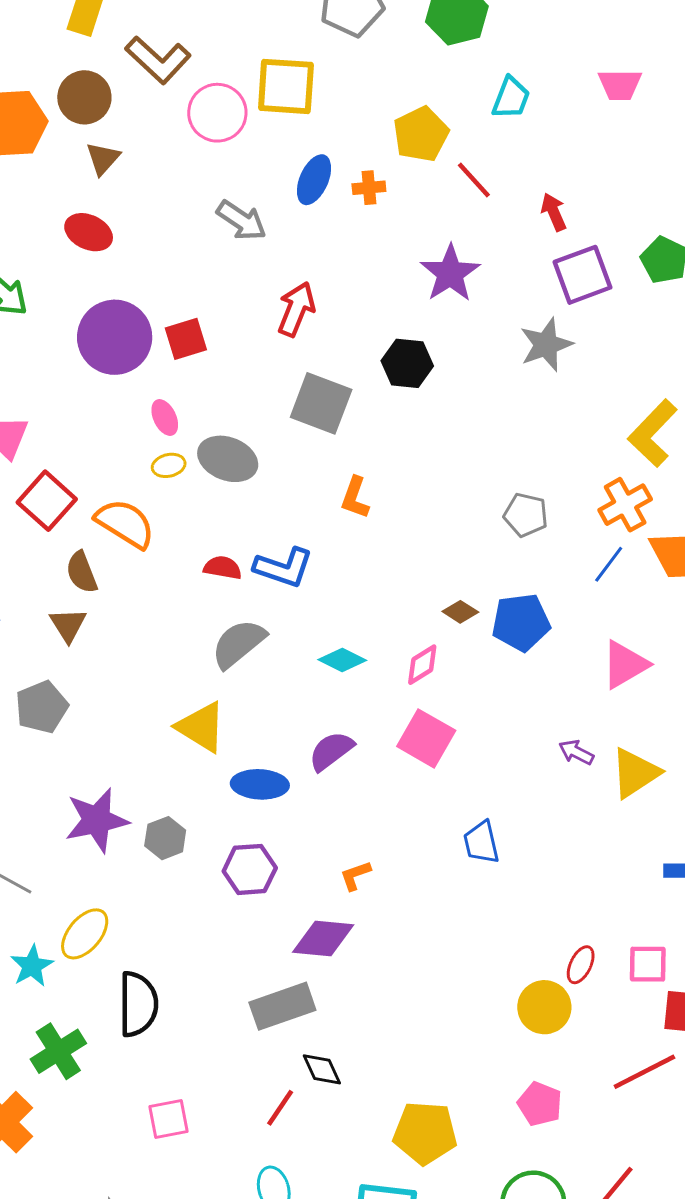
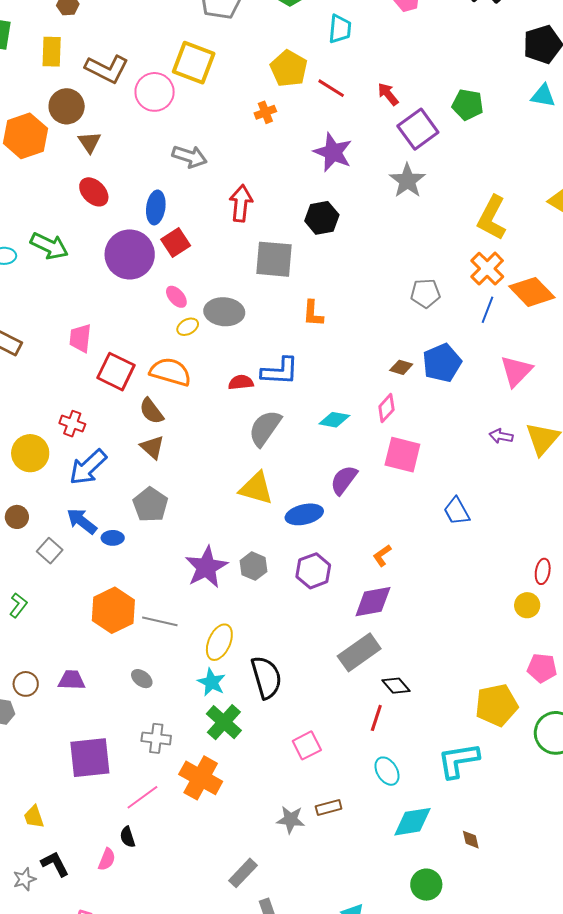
yellow square: (286, 86) -> (194, 63), turned 33
blue ellipse: (314, 180) -> (156, 207), moved
red ellipse: (89, 232) -> (94, 192), turned 36
cyan star: (32, 966) -> (212, 682), moved
yellow circle: (544, 1007) -> (527, 605), size x0.7
yellow pentagon: (425, 1133) -> (497, 705), moved

